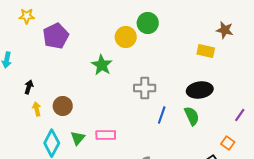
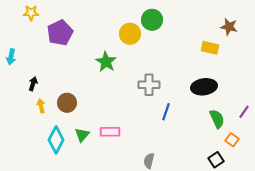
green semicircle: (192, 116) -> (217, 119), moved

